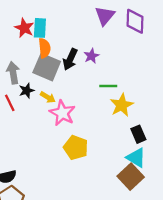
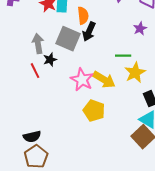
orange semicircle: (44, 48) -> (83, 16), moved
purple star: (91, 56) -> (140, 29), moved
yellow arrow: (48, 97) -> (104, 80), moved, size x1.6

